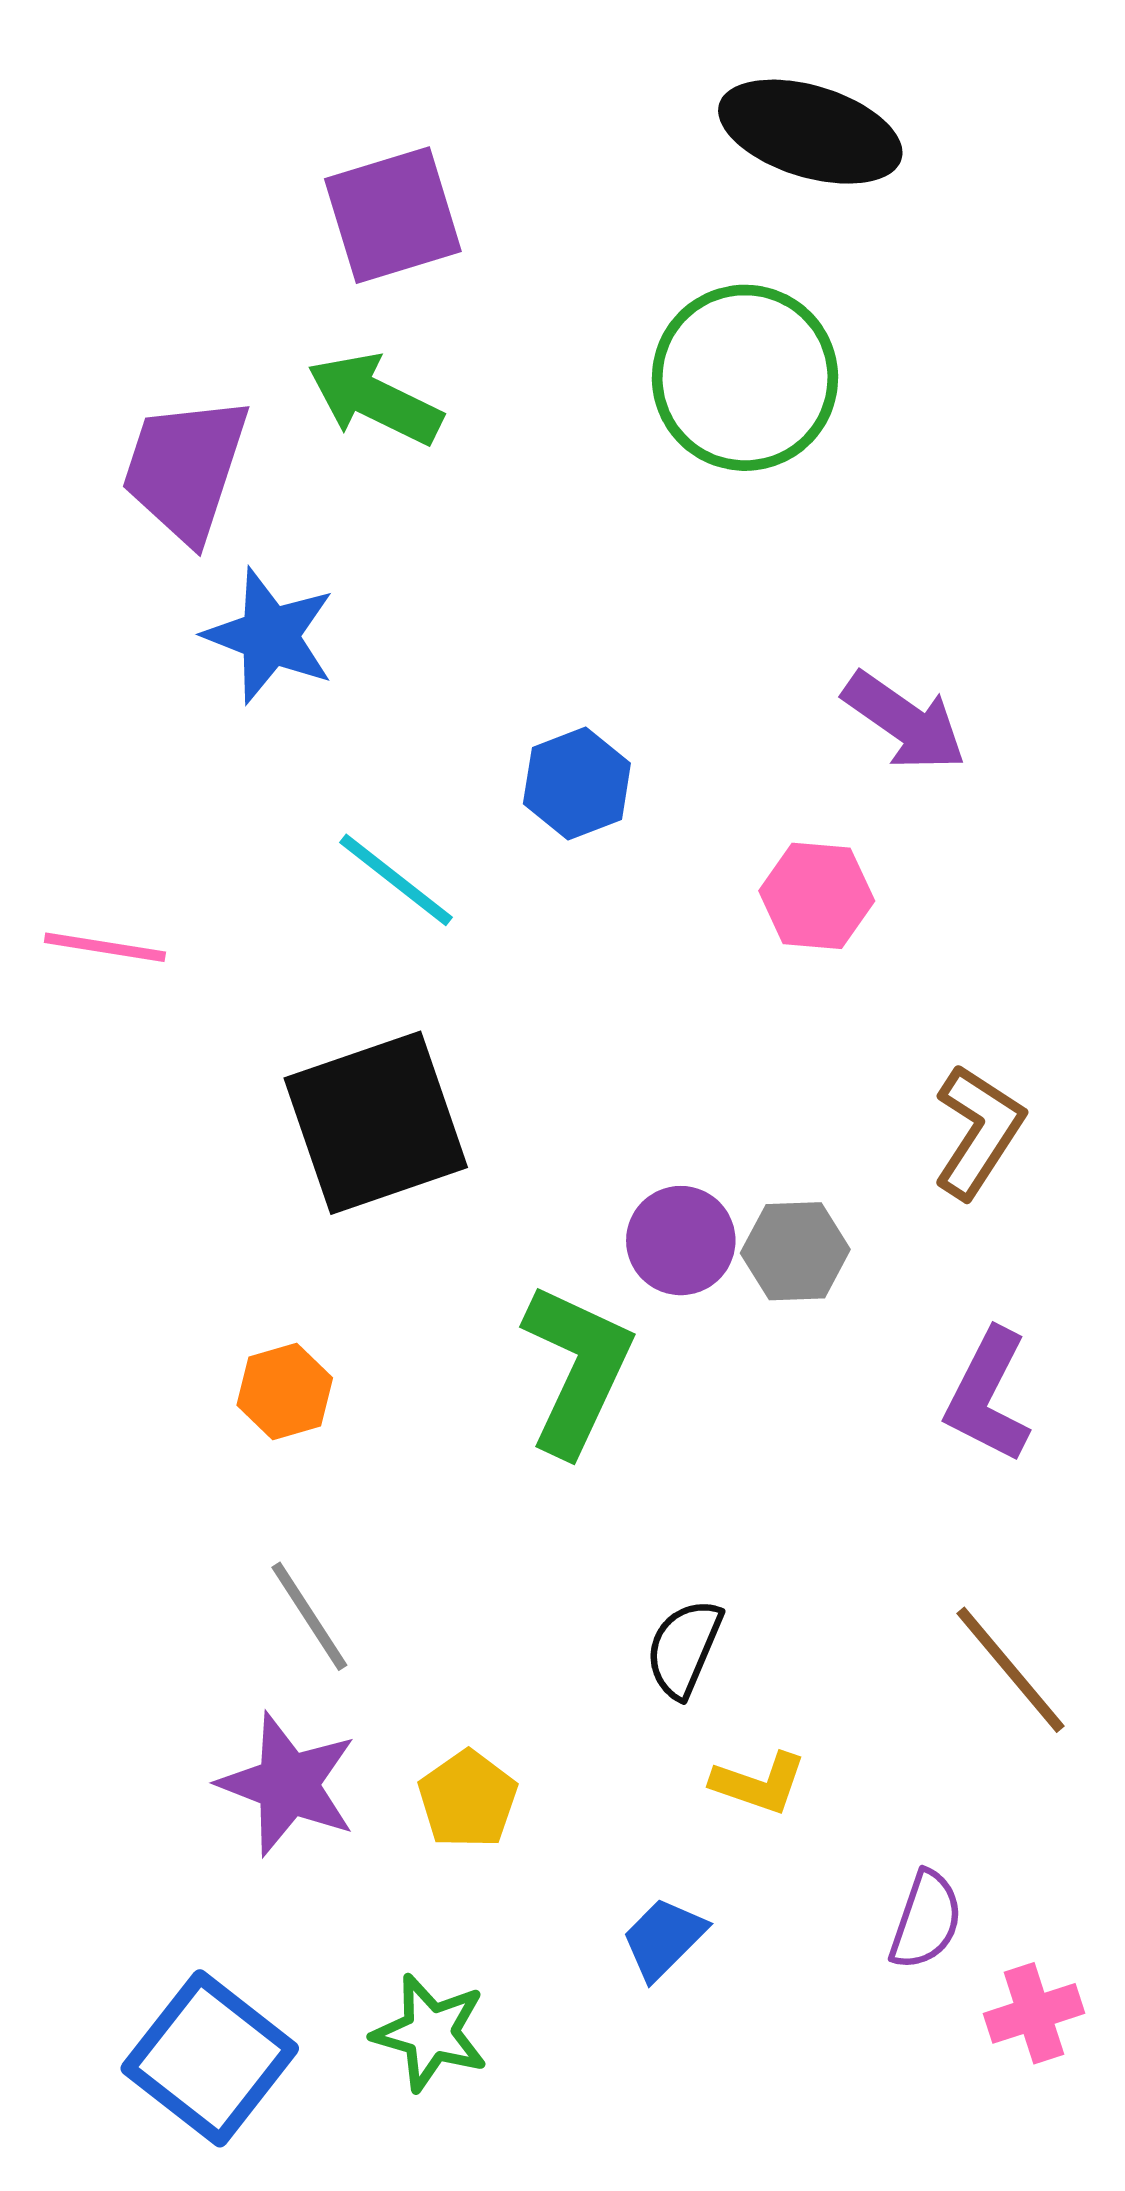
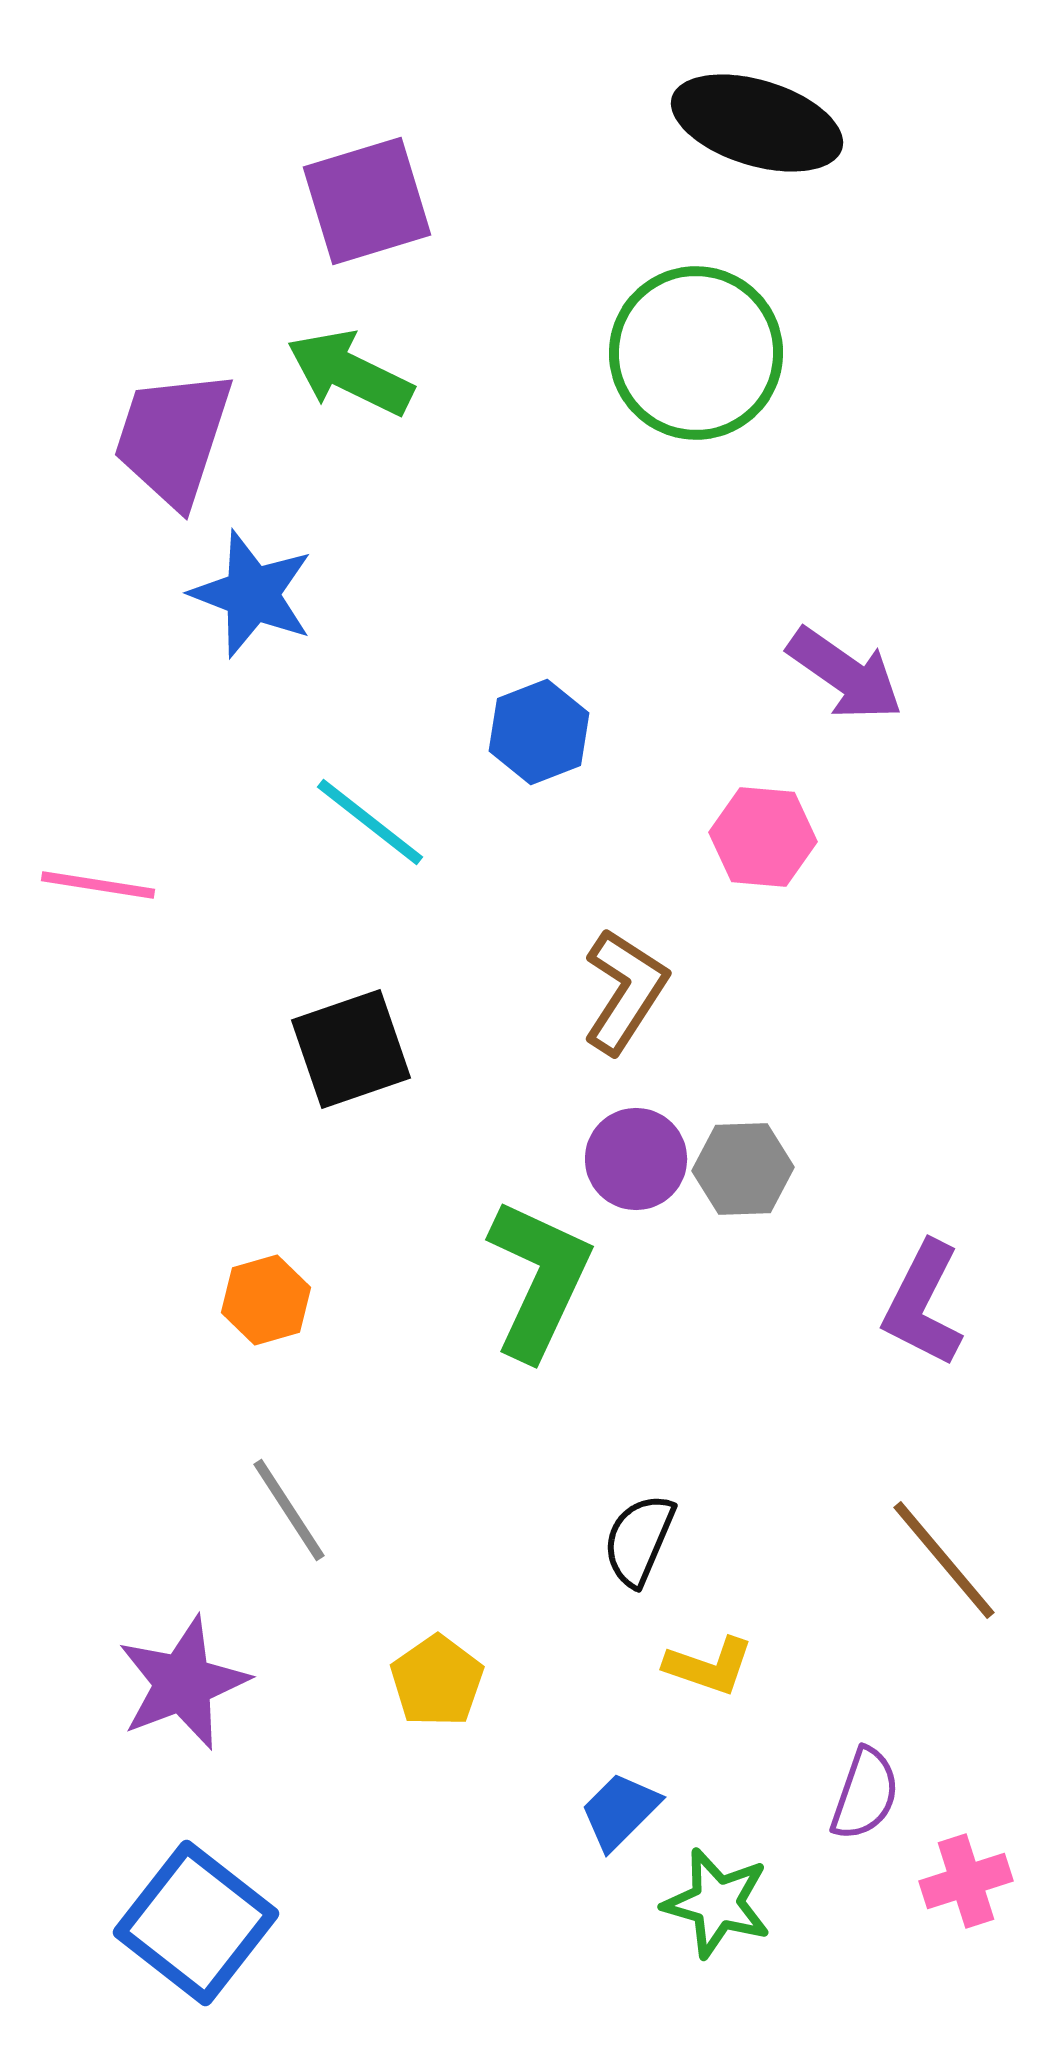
black square: (376, 1123) -> (351, 1049), size x0.7
brown L-shape: (978, 1131) -> (625, 991), moved
purple star: (288, 1784) -> (183, 1683), moved, turned 30
green star: (430, 2033) -> (717, 1903), moved

